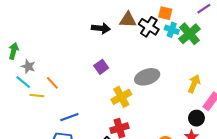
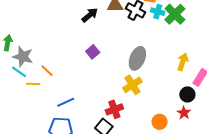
black arrow: (101, 28) -> (90, 15), turned -42
gray star: (28, 66) -> (23, 57), size x1.5
gray ellipse: (147, 77) -> (137, 58), turned -45
yellow cross: (121, 97) -> (132, 85), moved

